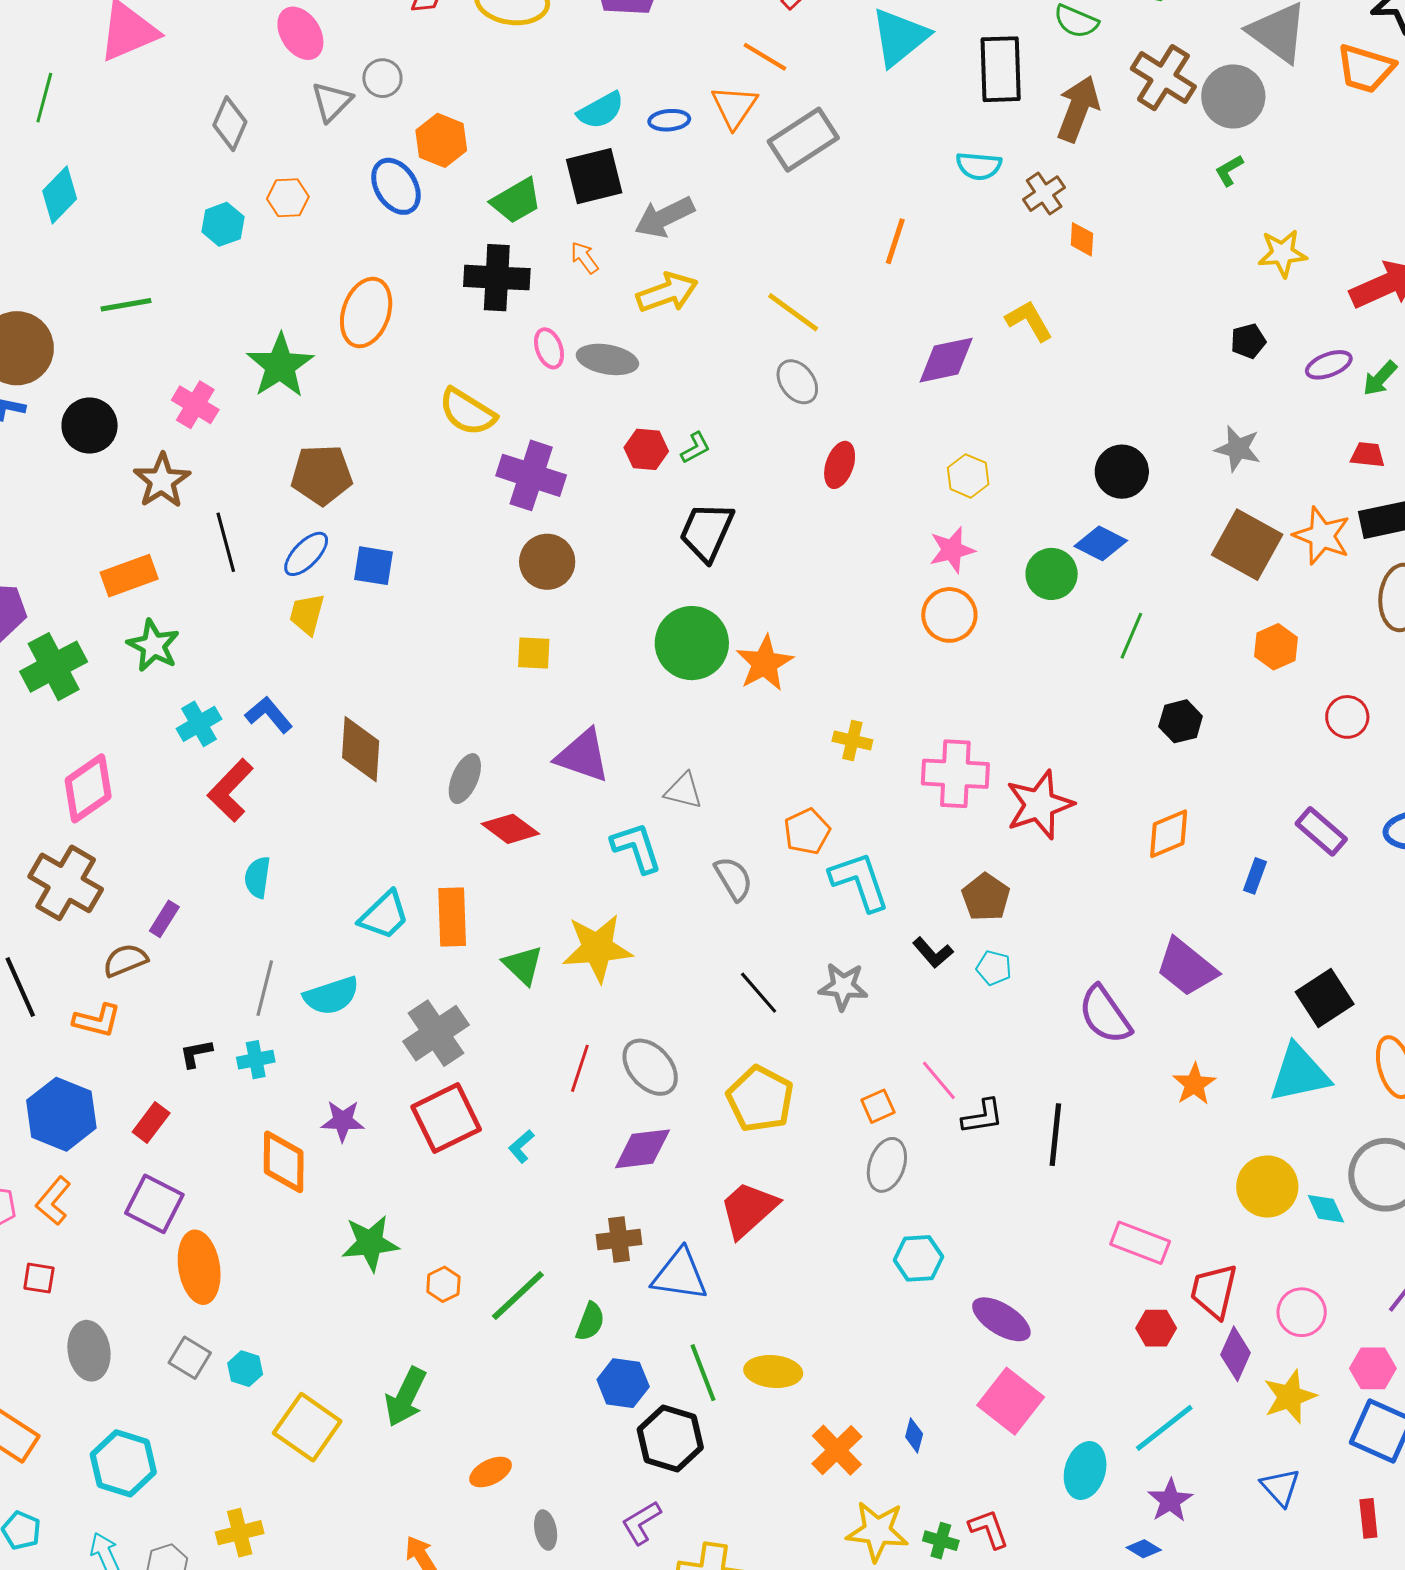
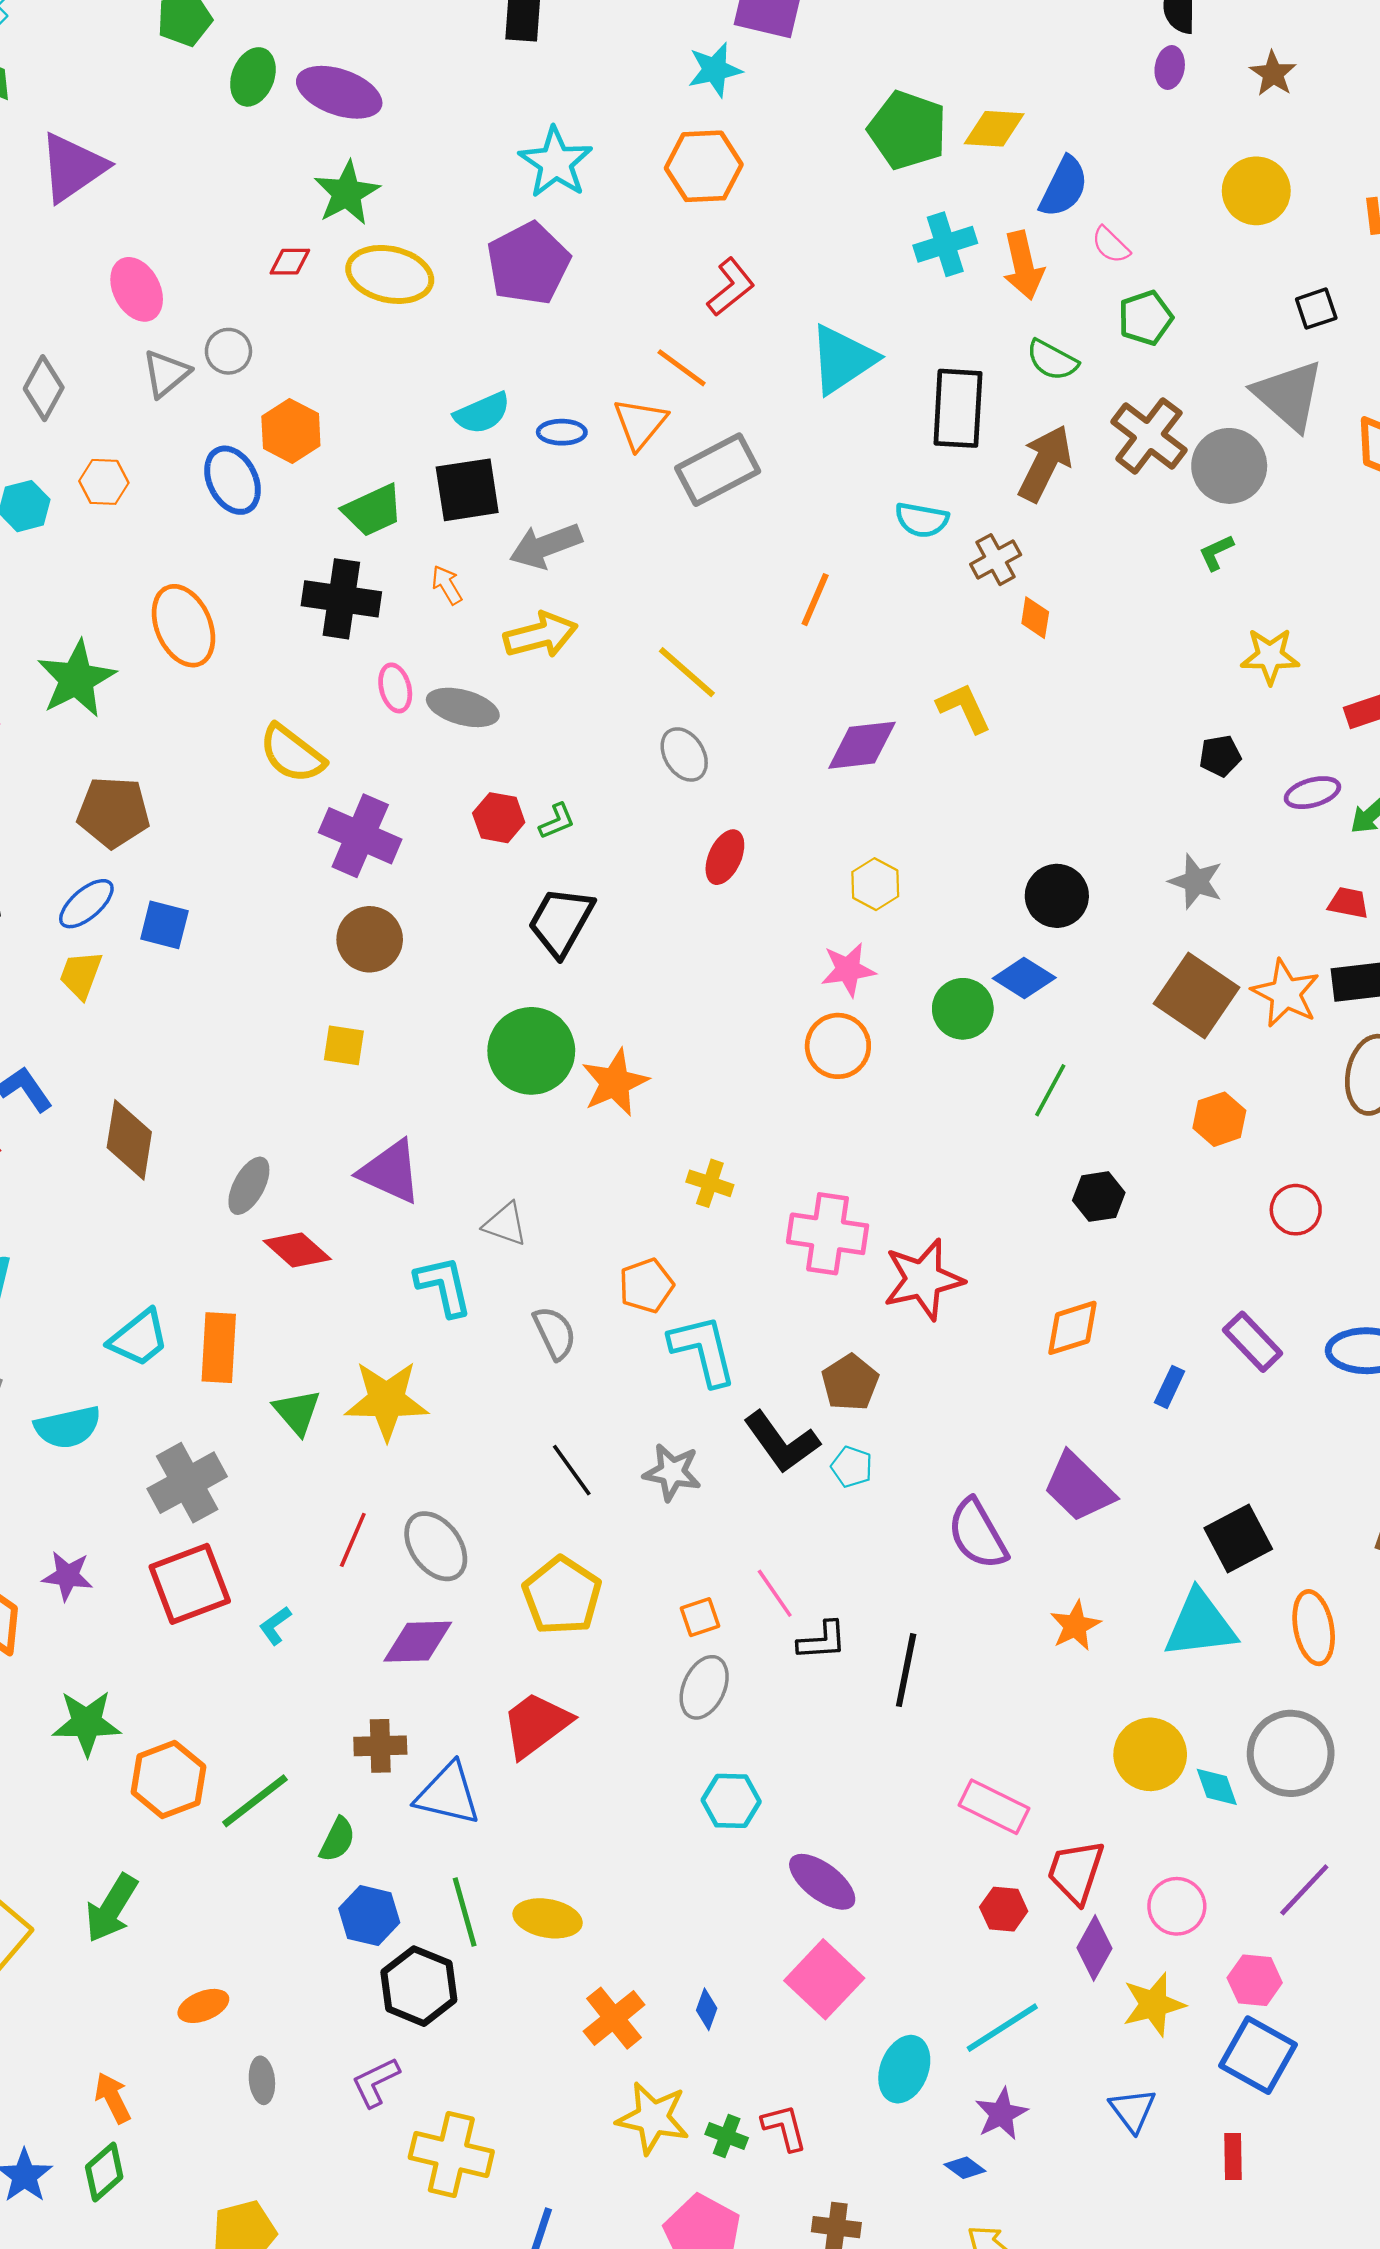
orange ellipse: (366, 313) -> (183, 626), turned -48
black L-shape: (933, 953) -> (781, 1442), size x1.6
orange hexagon: (443, 1284) -> (168, 1780), size x1.8

